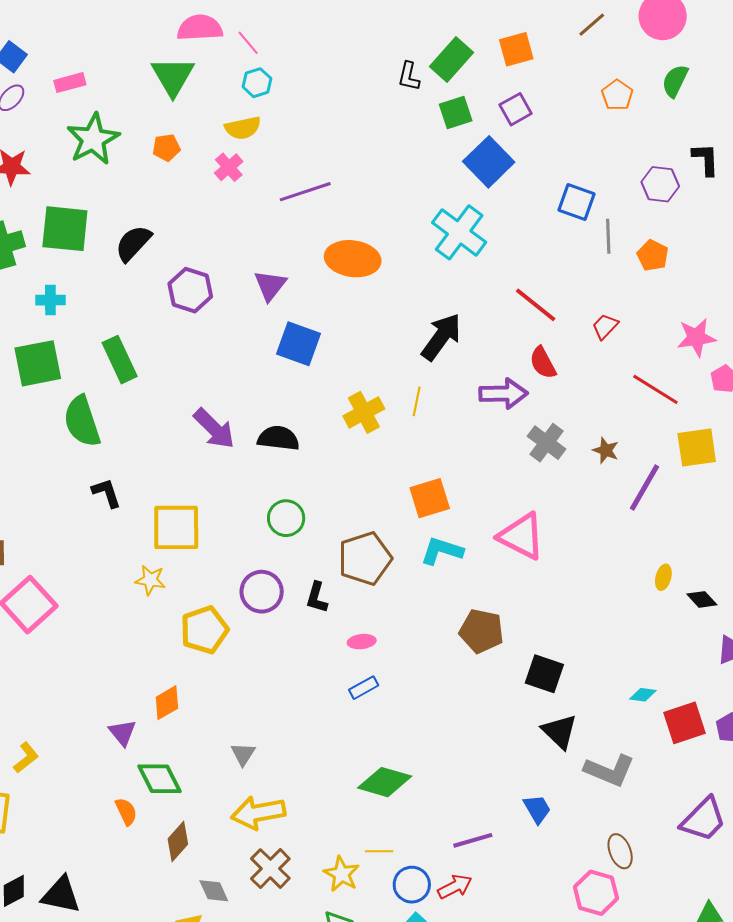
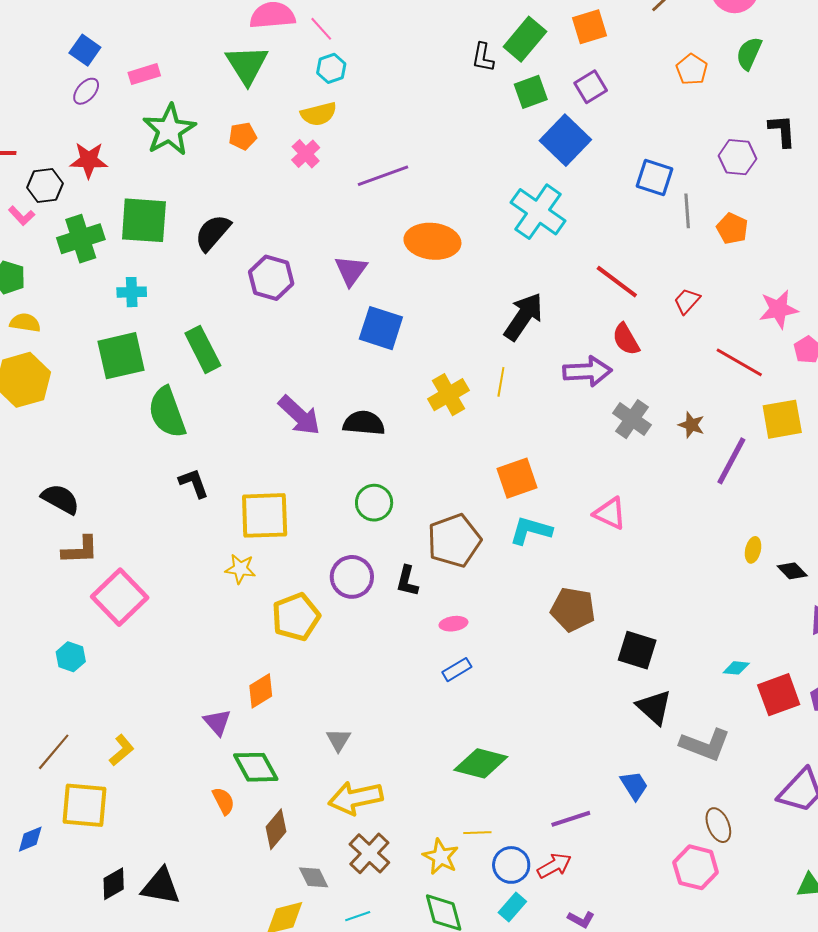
pink triangle: (521, 536) -> (610, 513), size x0.7

